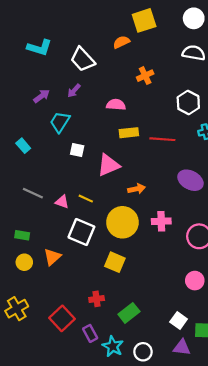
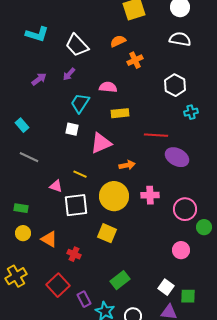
orange semicircle: (121, 42) -> (118, 41), moved
cyan trapezoid: (60, 122) -> (80, 103), moved
red line: (162, 139) -> (156, 135), moved
gray line: (33, 193) -> (29, 157), moved
pink triangle: (62, 202) -> (56, 186), moved
white square: (81, 232) -> (76, 205), turned -30
orange triangle: (52, 257) -> (49, 239), moved, turned -48
red cross: (97, 299) -> (74, 254), moved, turned 32

